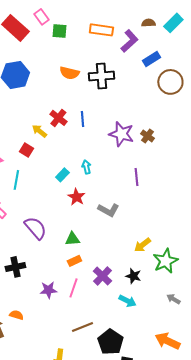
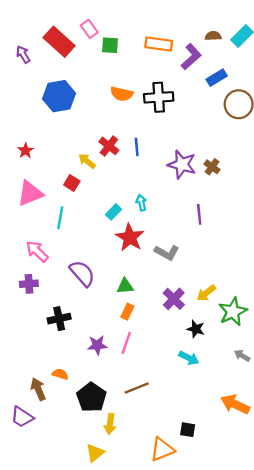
red star: (76, 197) -> (130, 237), size x1.4
orange rectangle: (74, 261) -> (127, 312), turned -40
purple cross: (102, 276) -> (174, 299), moved
black pentagon: (110, 342) -> (92, 397), moved

